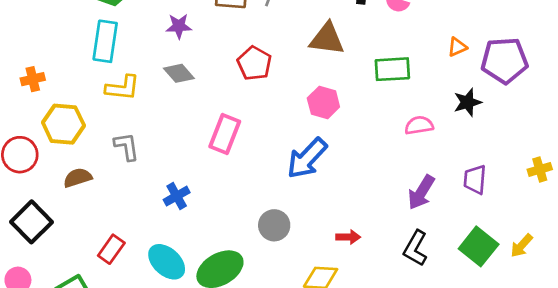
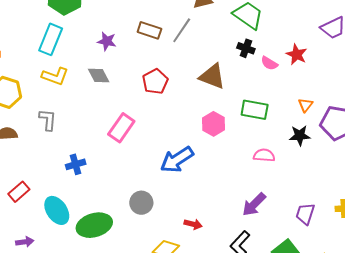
orange triangle: (457, 47) -> (305, 105), turned -42
black star: (467, 102) -> (300, 135), moved
pink hexagon: (323, 103) -> (213, 124), moved
purple trapezoid: (475, 180) -> (305, 214), moved

